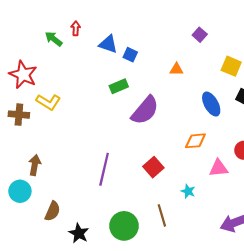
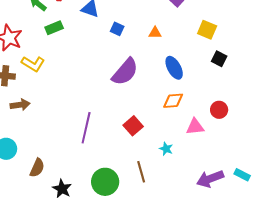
blue square: (130, 55) -> (117, 29), moved
green rectangle: (119, 86) -> (54, 28), moved
blue ellipse: (211, 104) -> (174, 68), moved
brown arrow: (35, 165) -> (20, 105), moved, turned 72

